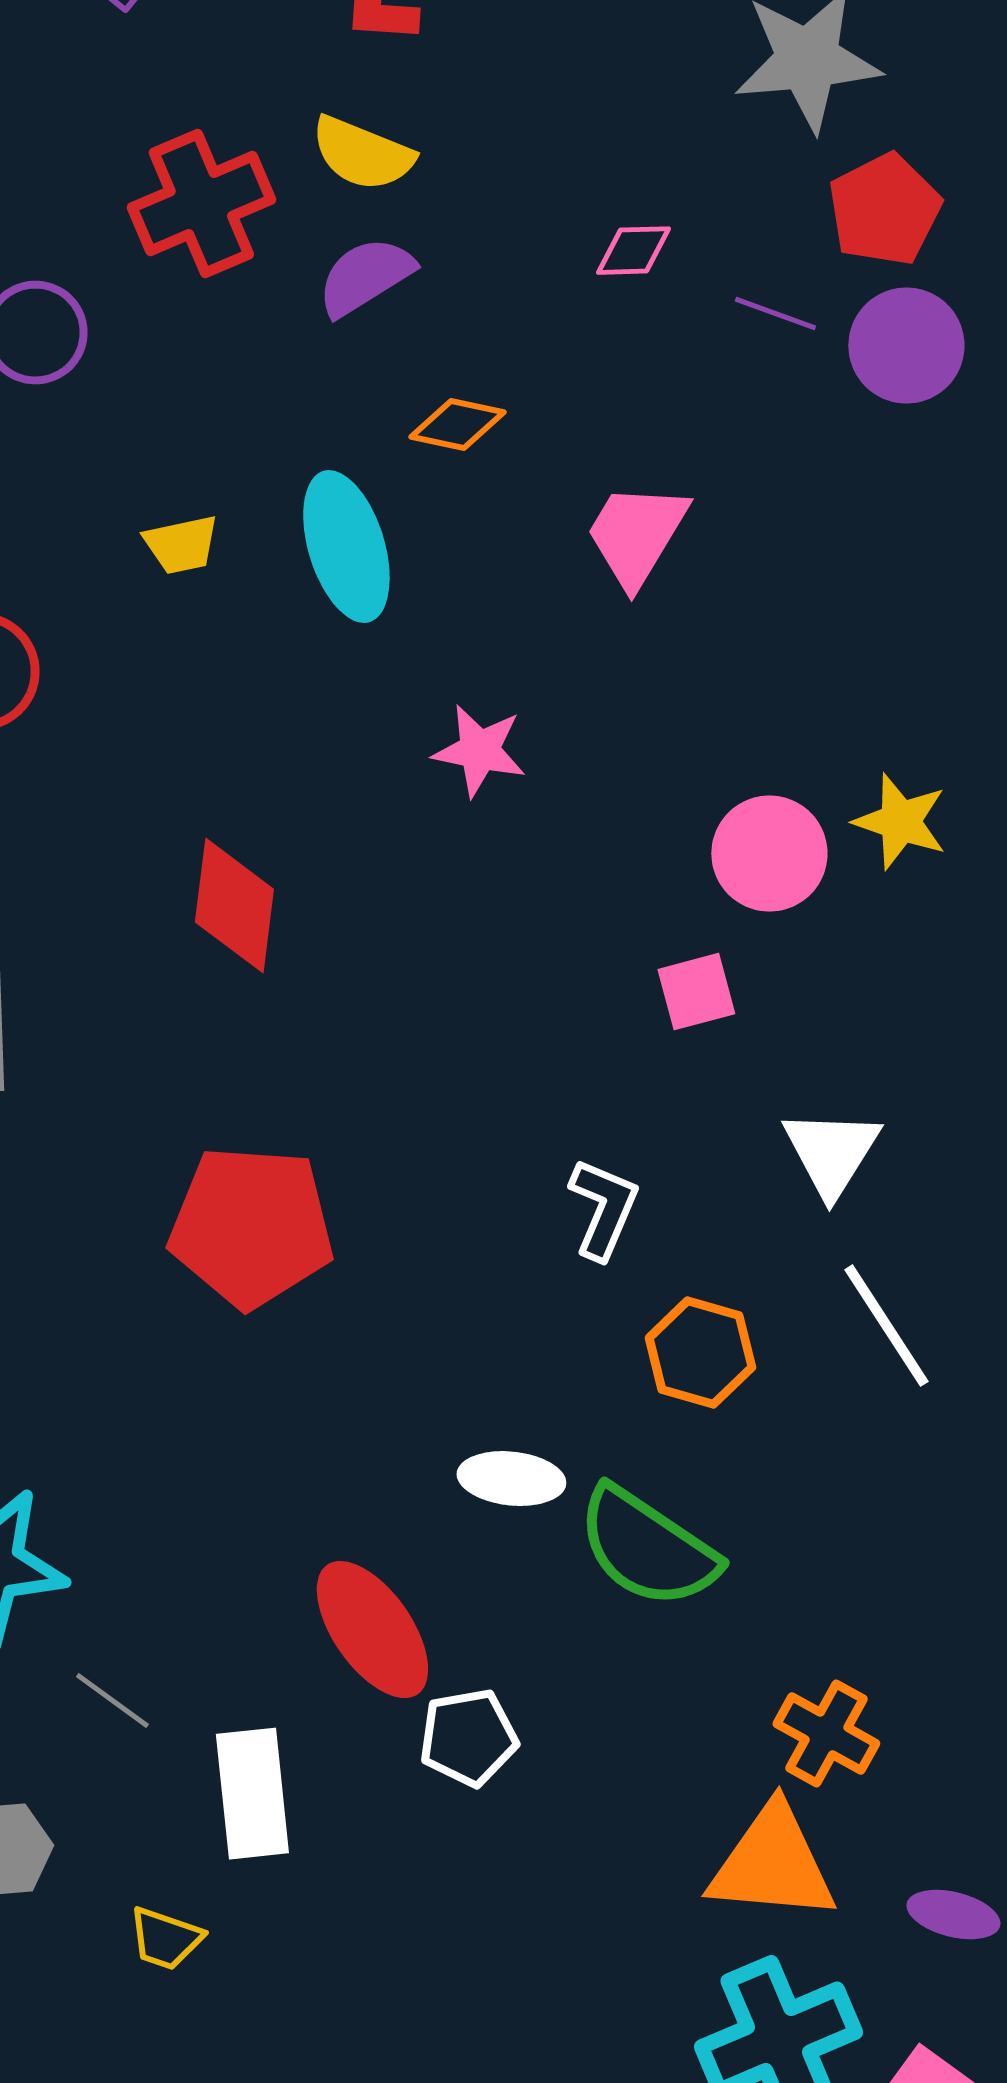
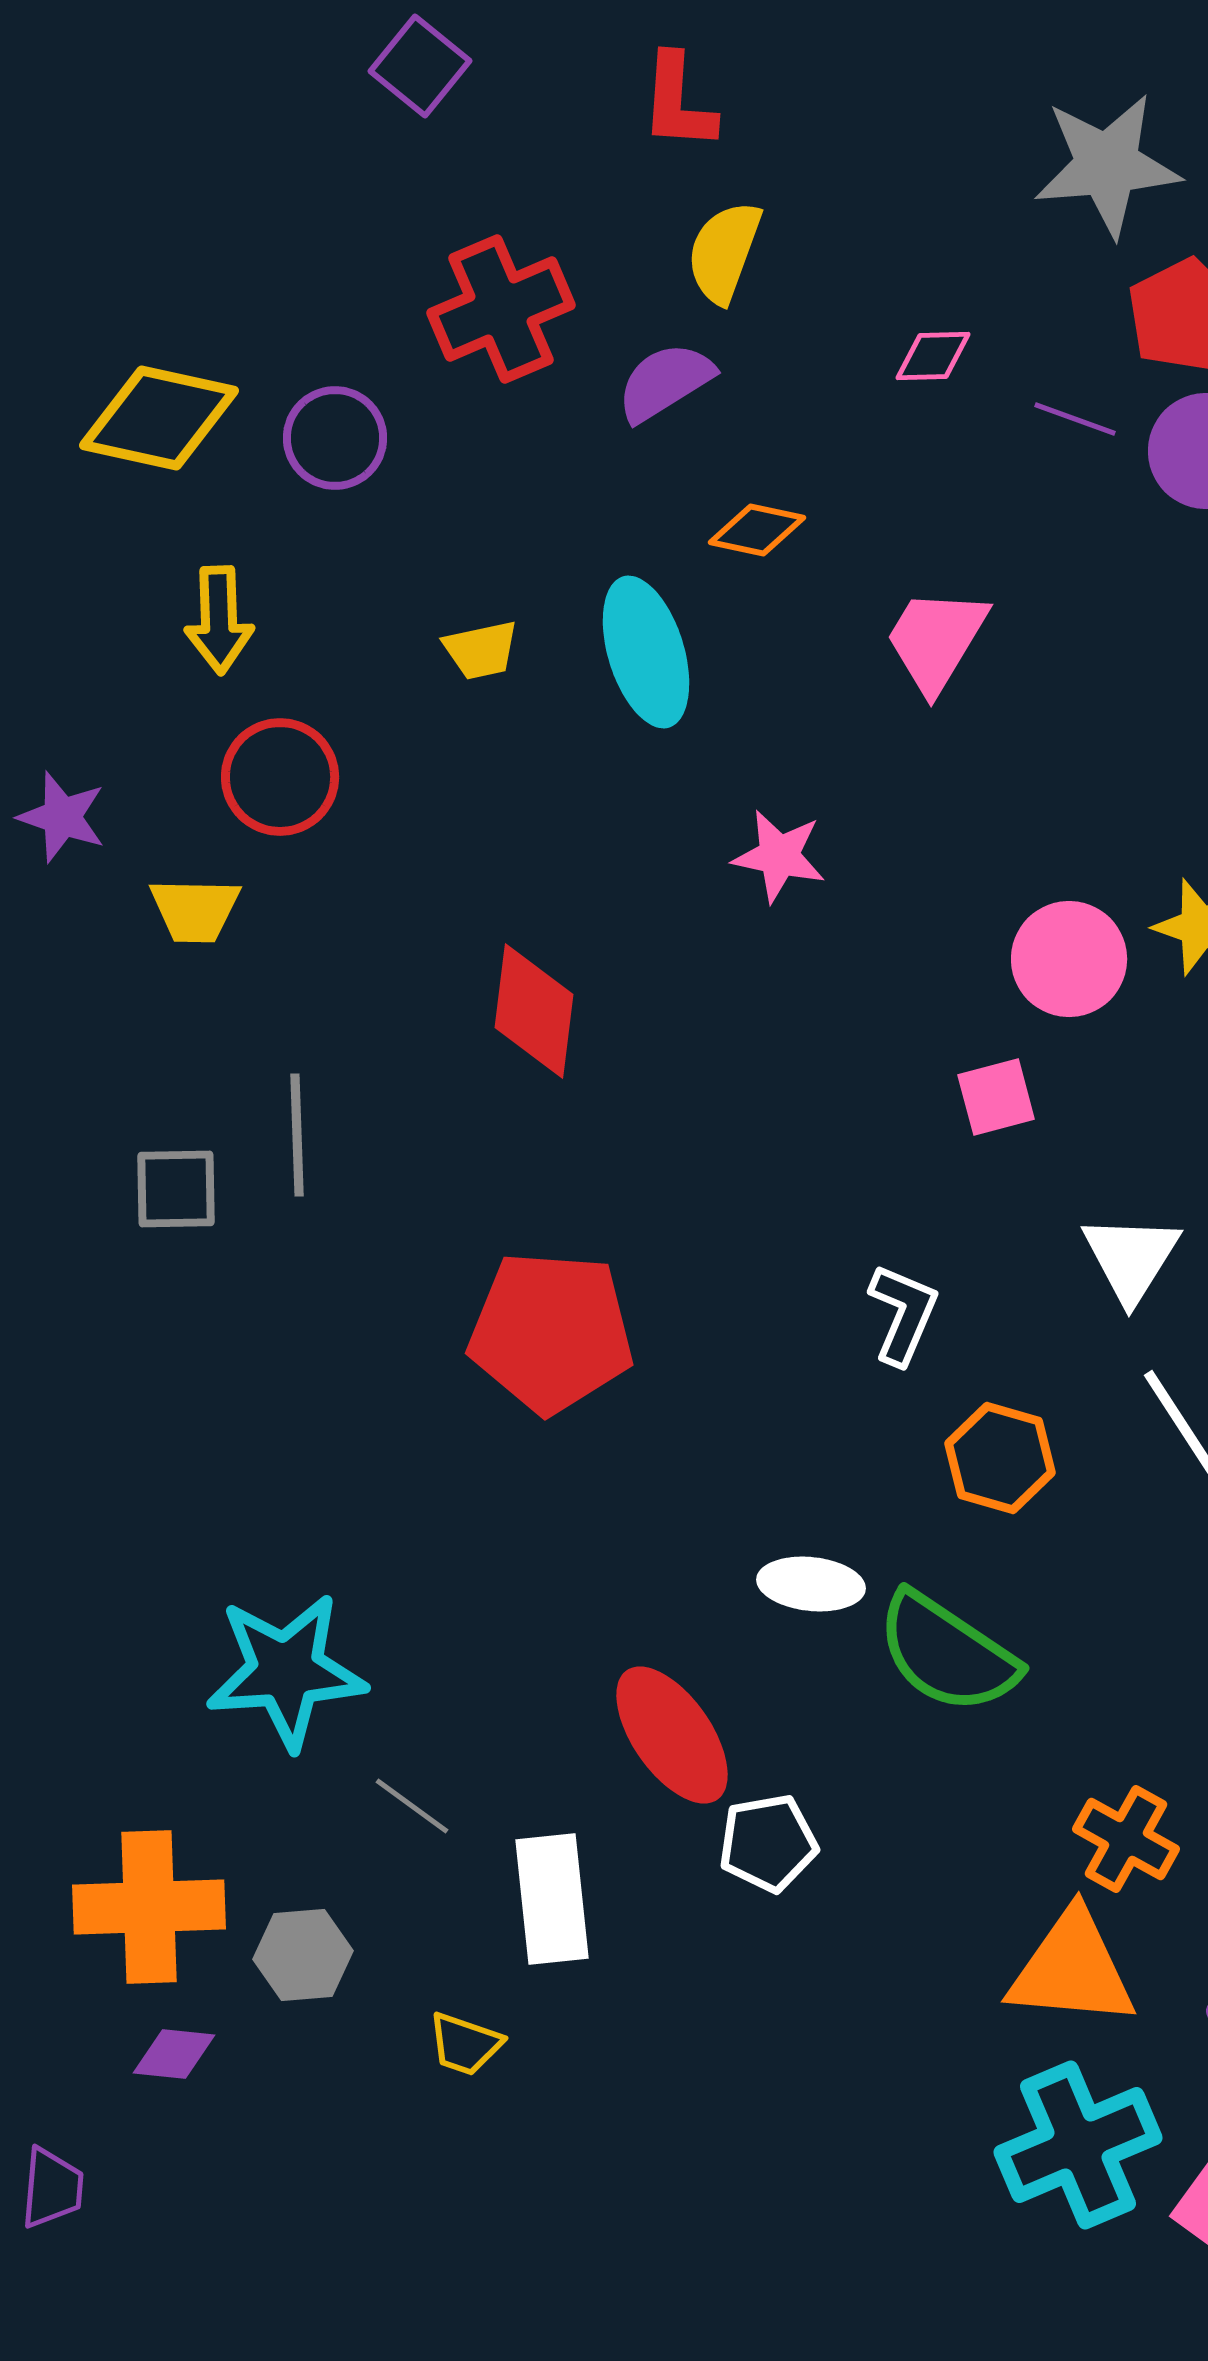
yellow semicircle: (362, 154) -> (724, 252), moved, turned 88

